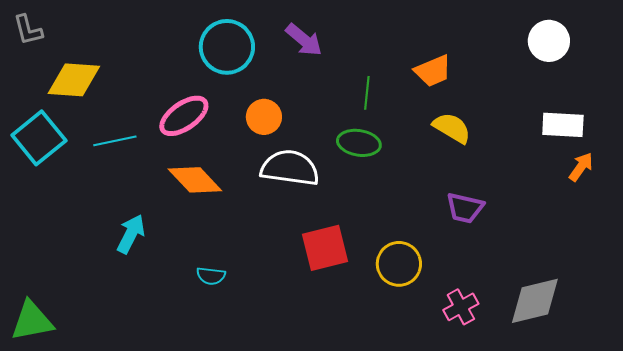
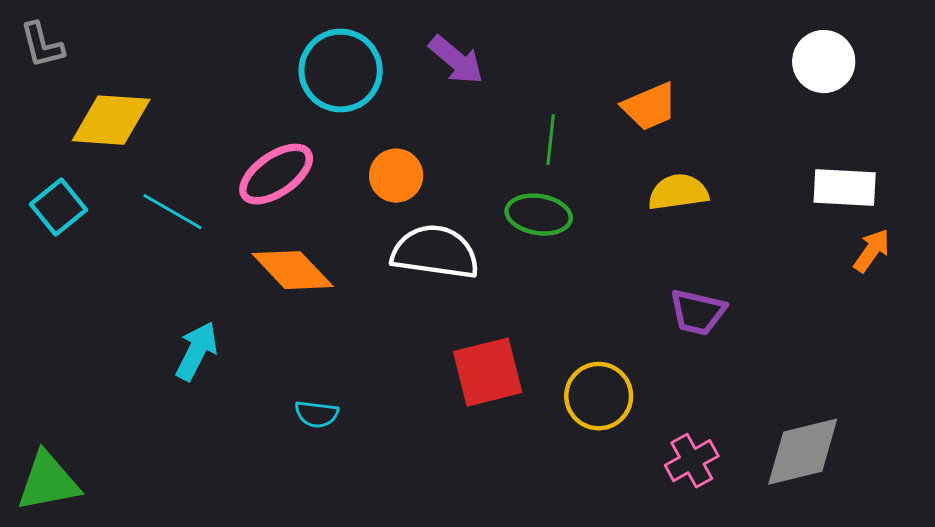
yellow semicircle: (452, 128) -> (678, 192), turned -39
cyan square: (39, 138) -> (59, 207), size x0.7
cyan line: (115, 141) -> (173, 212), turned 42

